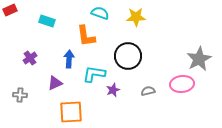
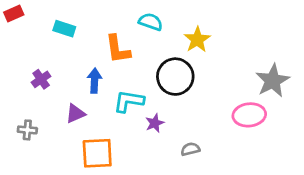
cyan semicircle: (100, 13) -> (151, 22), moved
yellow star: (136, 17) -> (197, 40), moved, turned -30
gray semicircle: (148, 91) -> (190, 149), moved

